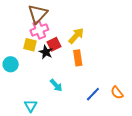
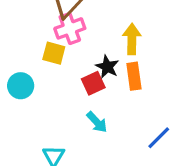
yellow arrow: (76, 36) -> (132, 39), turned -42
red square: (54, 44) -> (93, 83), moved
black star: (46, 52) -> (107, 67), moved

